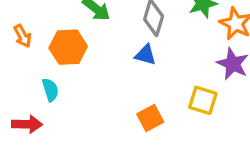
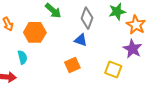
orange square: (150, 118) -> (72, 65), moved

